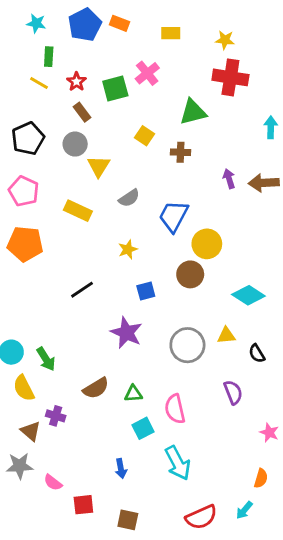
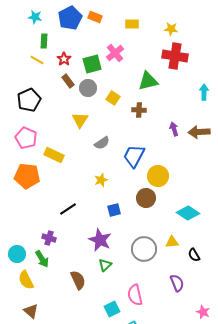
gray circle: (75, 144) -> (88, 88), moved
yellow rectangle: (78, 211) -> (54, 155), moved
brown semicircle: (96, 388) -> (78, 280), turned -84
green triangle: (133, 394) -> (105, 265), moved, turned -40
purple cross: (56, 416) -> (49, 238), moved

